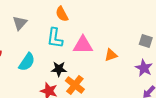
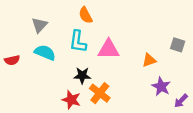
orange triangle: (111, 55) -> (149, 60), moved
cyan semicircle: (27, 62) -> (45, 53), moved, turned -102
purple star: (144, 68) -> (161, 87), moved

